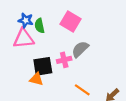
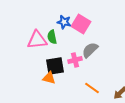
blue star: (26, 20) -> (64, 22), moved
green semicircle: (40, 26) -> (52, 37), moved

